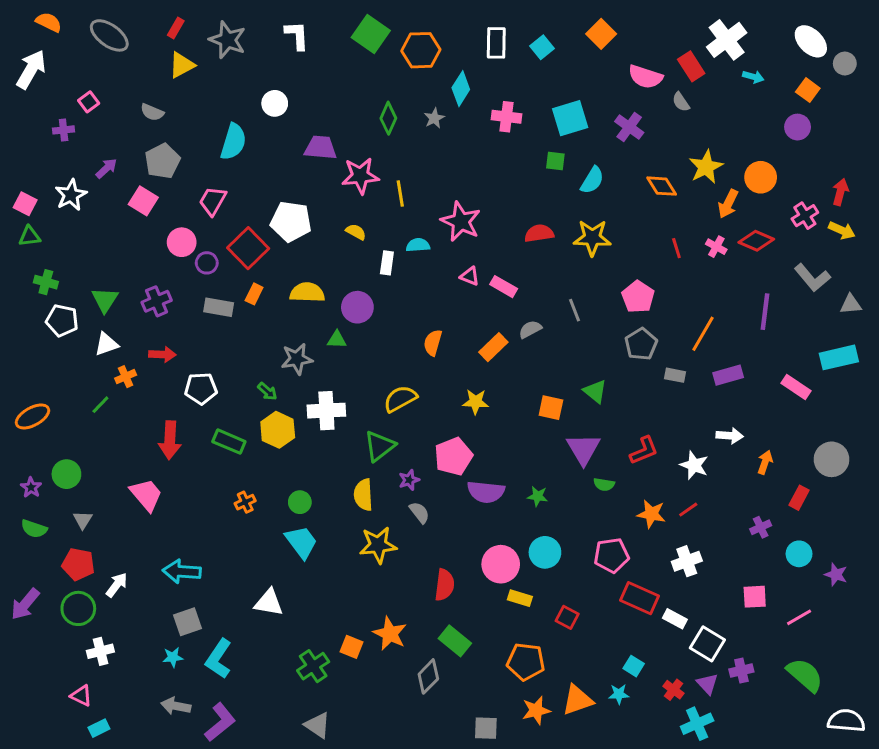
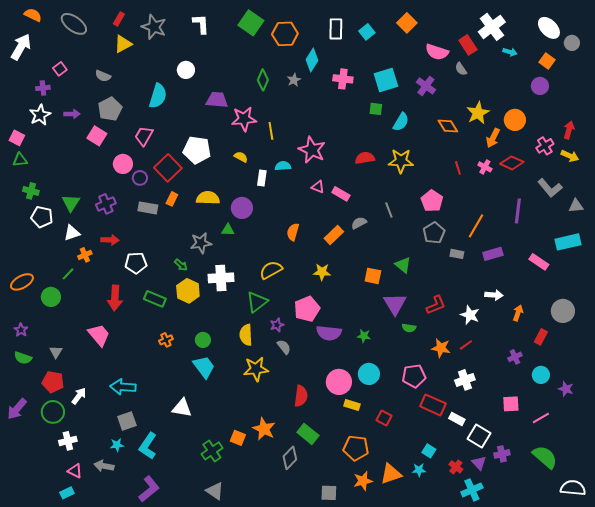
purple arrow: (106, 168) -> (72, 114), turned 42
white star: (71, 195) -> (40, 115), moved
green circle: (66, 474) -> (51, 297), moved
pink triangle: (81, 696) -> (75, 471), moved
gray arrow: (176, 706) -> (104, 466), moved

